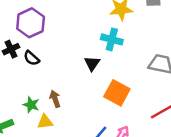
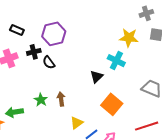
yellow triangle: (45, 122) -> (77, 123), moved, turned -40

